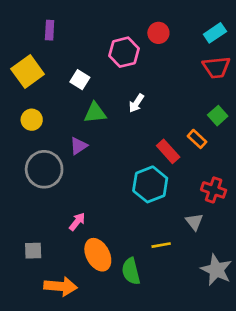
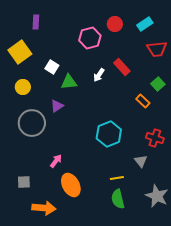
cyan rectangle: (215, 33) -> (145, 24), moved
white square: (80, 80) -> (52, 67), moved
red rectangle: (168, 151) -> (122, 67), moved
green semicircle: (131, 271) -> (118, 199), moved

